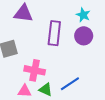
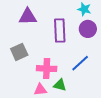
blue line: (70, 84) -> (80, 63), moved

